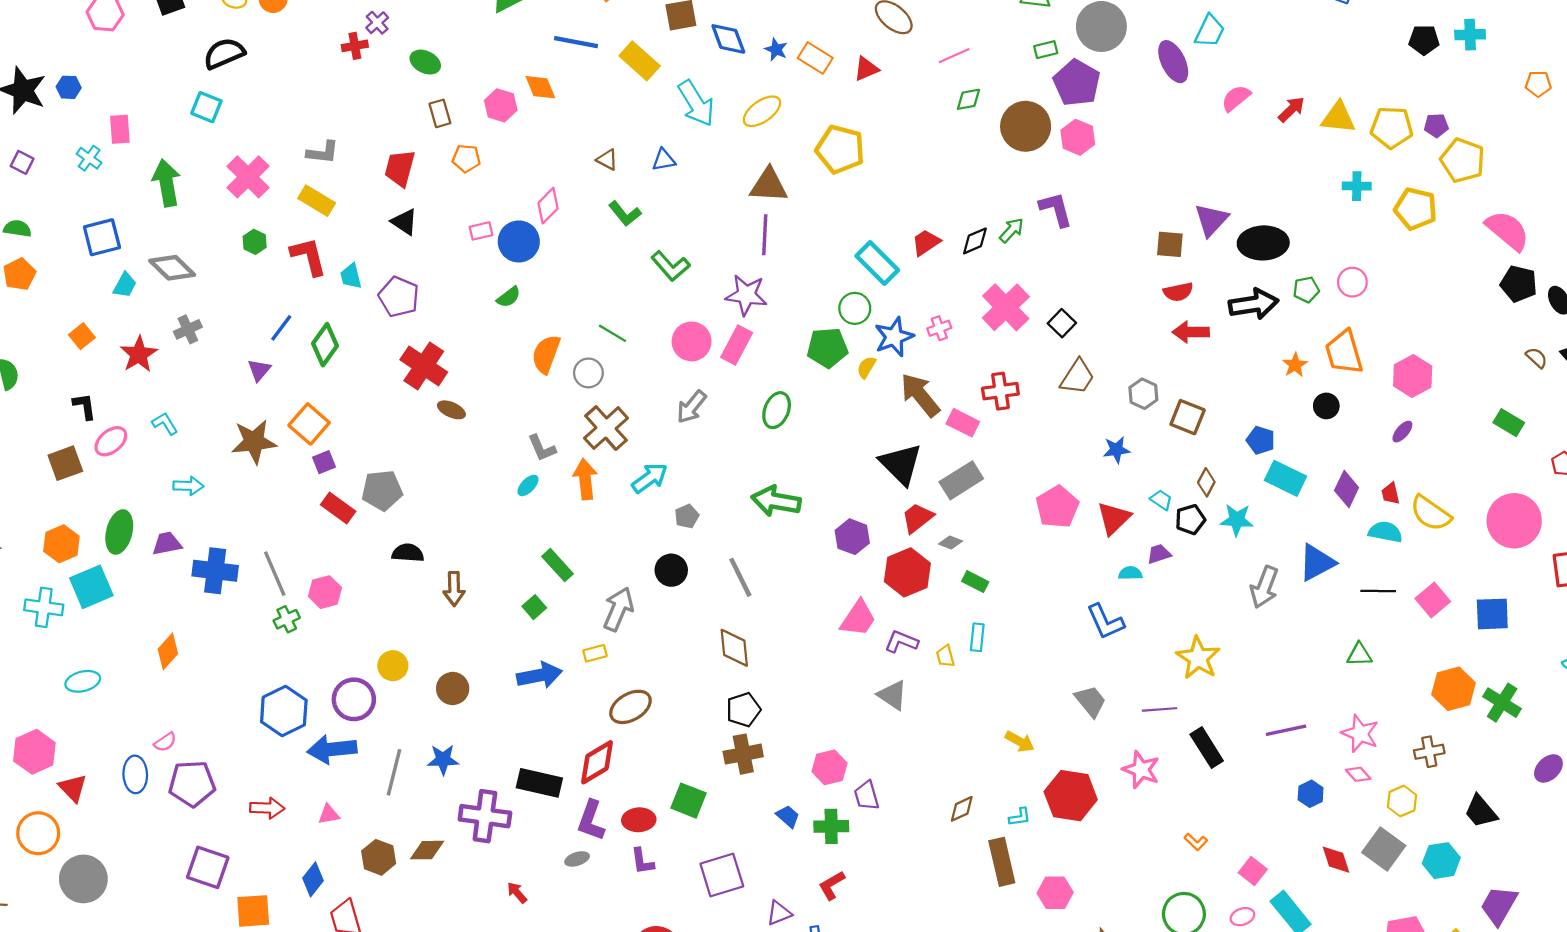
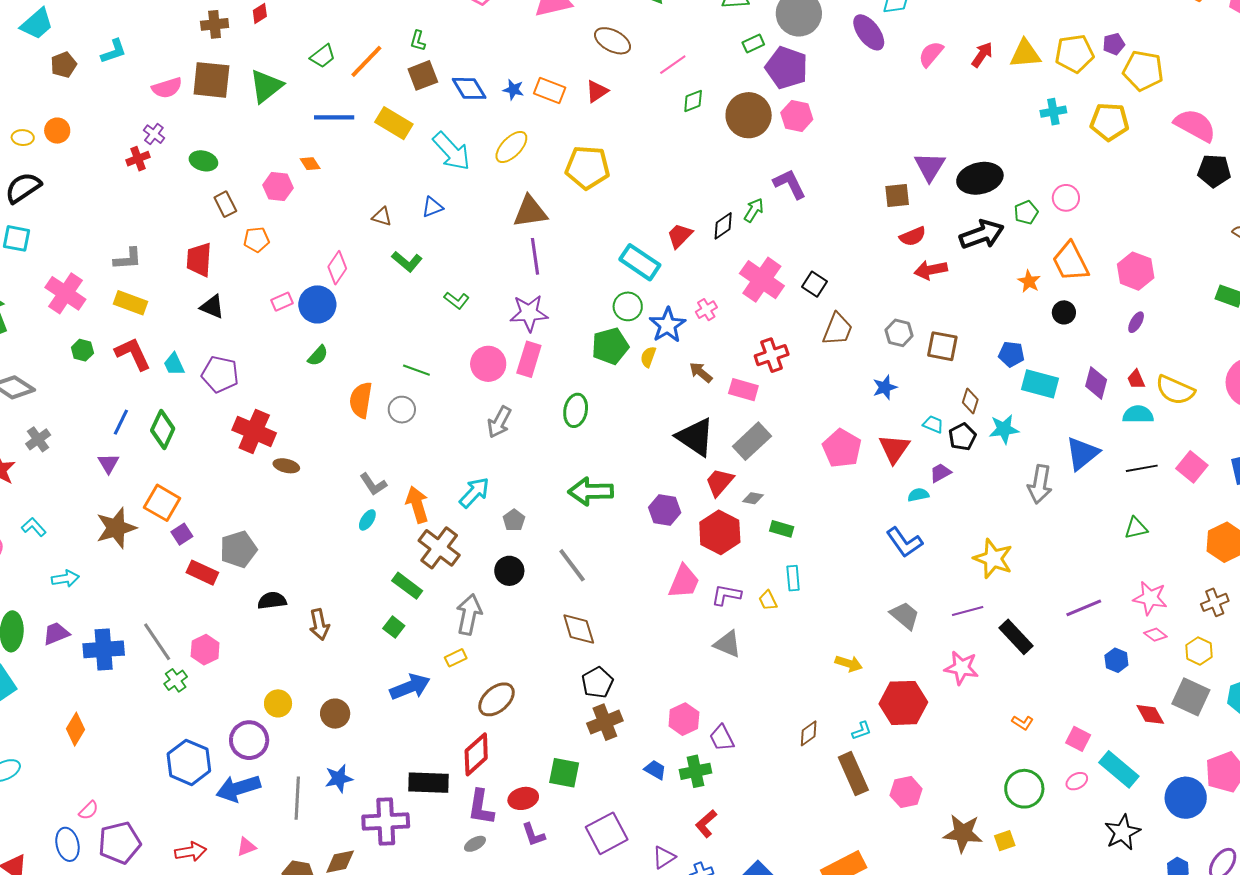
orange diamond: (540, 87) -> (310, 164), size x0.7
green L-shape: (670, 266) -> (457, 300), size x0.7
brown arrow: (920, 395) -> (701, 372), size x0.6
brown cross: (606, 428) -> (439, 548), moved

